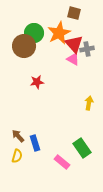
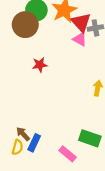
brown arrow: (18, 136) -> (23, 134), moved
blue rectangle: (35, 143) -> (34, 143), moved, turned 42
green rectangle: (82, 148) -> (90, 138), turned -36

